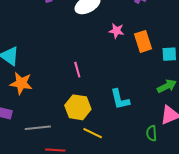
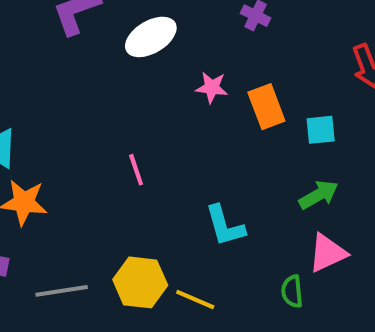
yellow hexagon: (78, 107) -> (140, 282), moved
yellow line: (93, 133) -> (195, 300), moved

